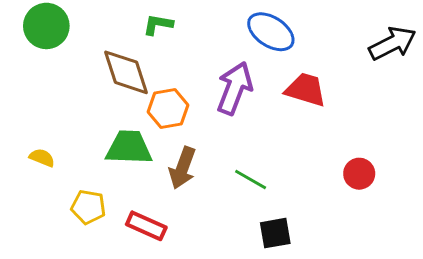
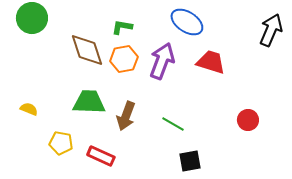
green L-shape: (158, 24) -> (122, 27), moved
black arrow: (393, 43) -> (271, 30), turned -40
orange hexagon: (168, 108) -> (124, 59), moved

